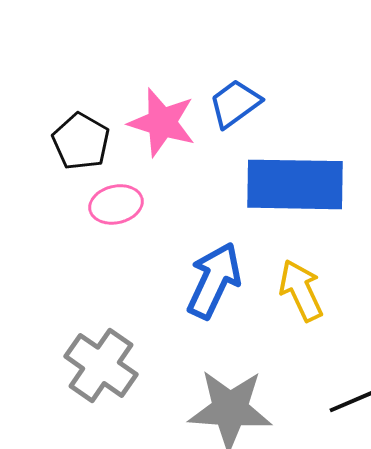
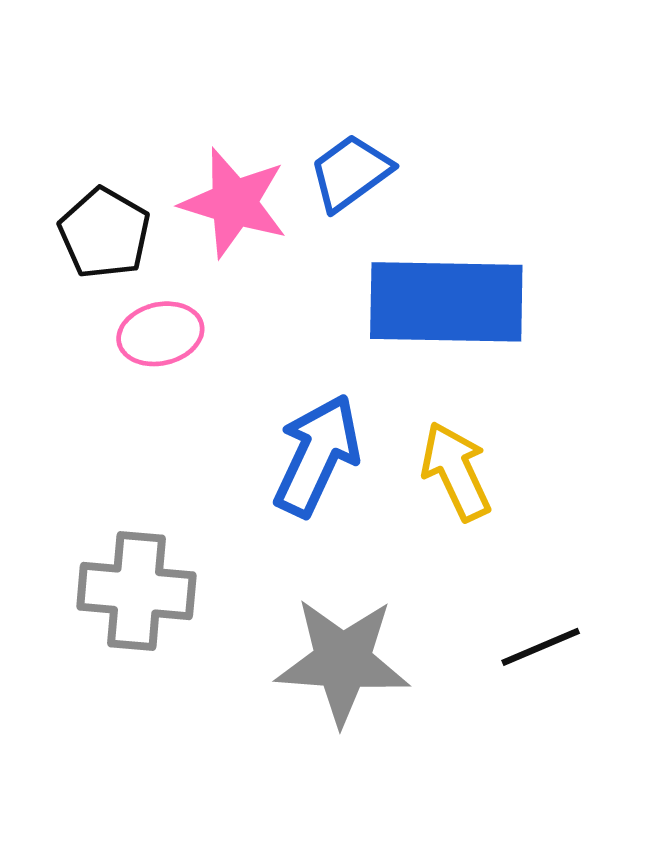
gray cross: (101, 365) -> (136, 591), turned -30

